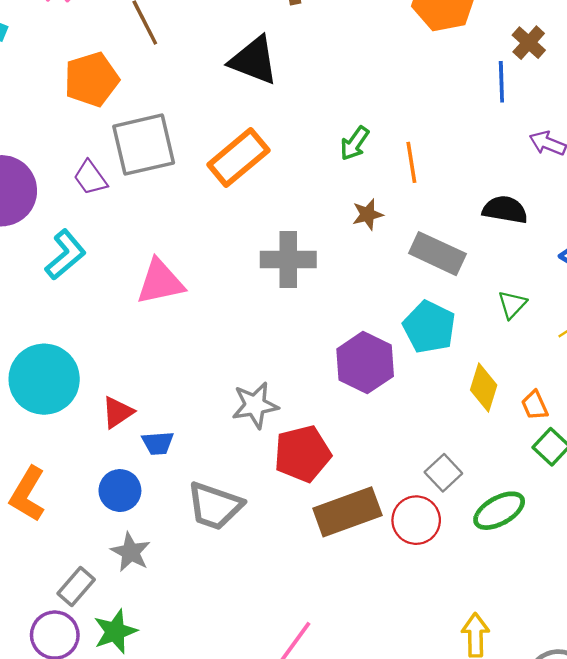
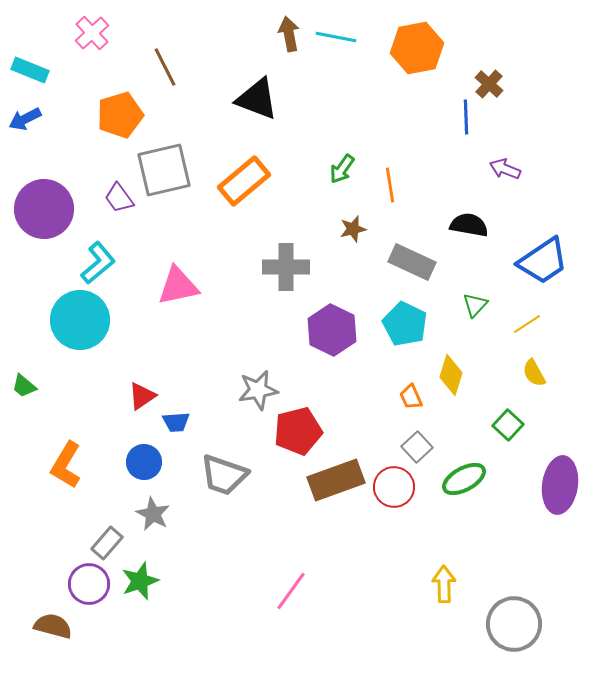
purple hexagon: (365, 363) -> (332, 330), moved
cyan circle: (44, 379) -> (80, 320), moved
orange trapezoid: (535, 405) -> (411, 397), moved

